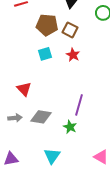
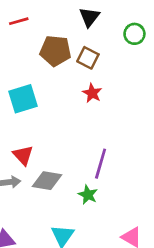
cyan square: (45, 54) -> (23, 99), moved, size x1.5
red triangle: (24, 89) -> (23, 155), moved

